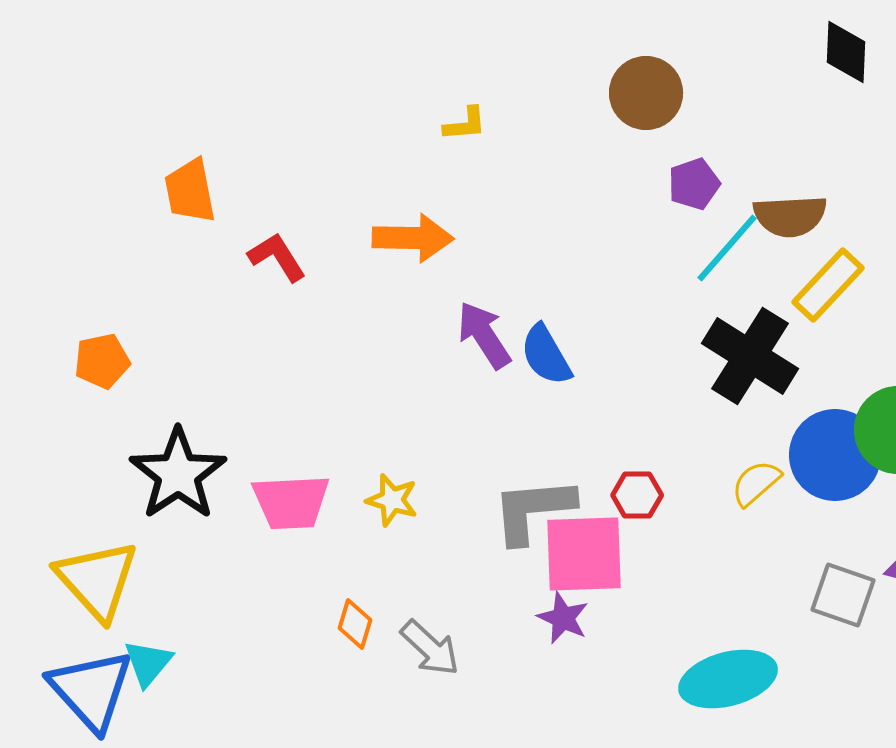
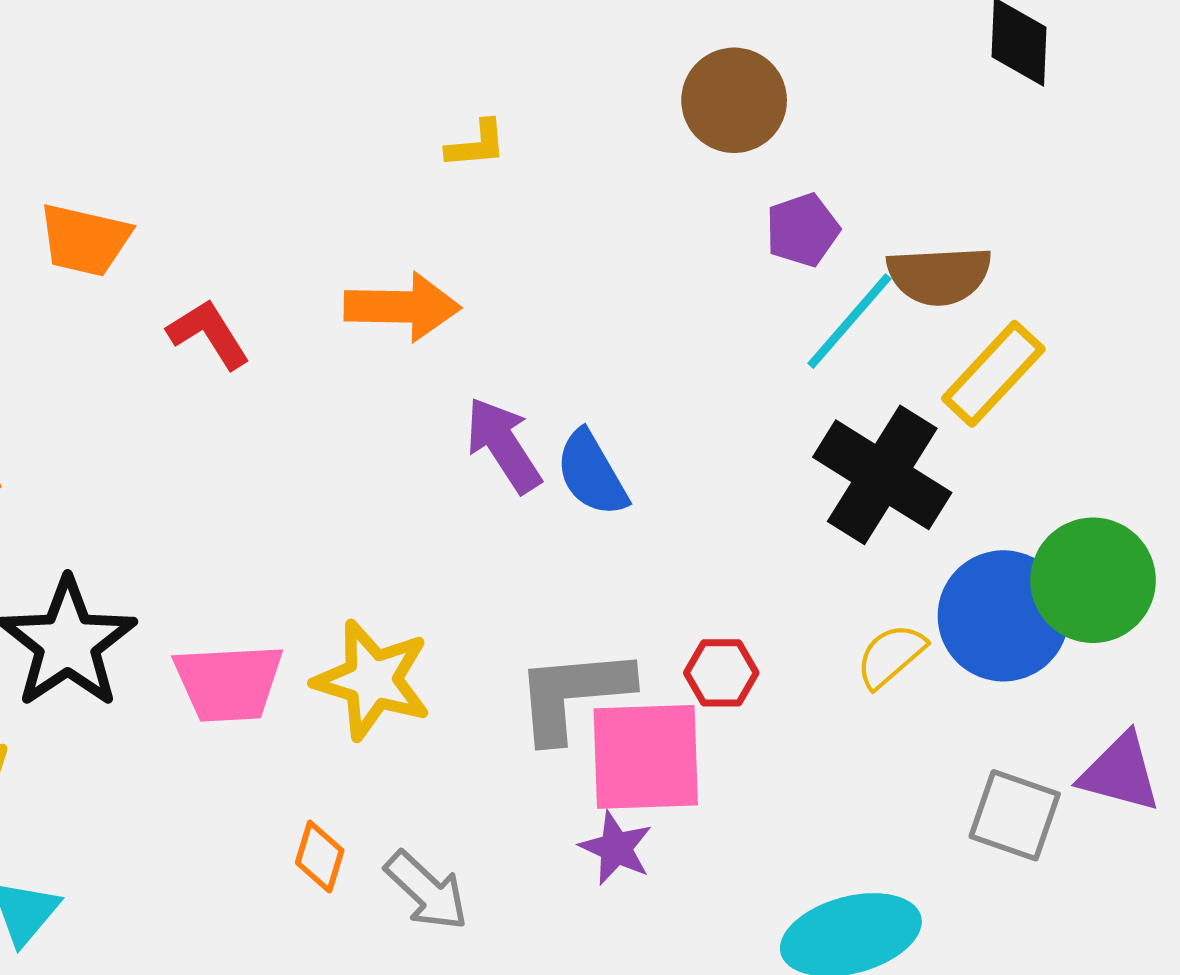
orange trapezoid: (190, 191) -> (85, 240), turned -66
yellow star: (392, 500) -> (372, 680), size x1.6

